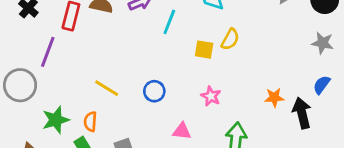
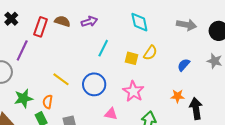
cyan line: (169, 22) -> (103, 48), moved
blue semicircle: (322, 85) -> (184, 65), moved
blue circle: (154, 91) -> (94, 84), size x1.5
pink star: (211, 96) -> (133, 91), size x1.5

